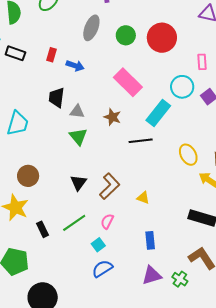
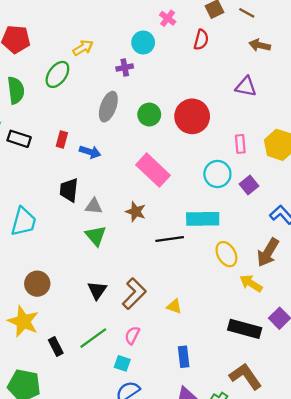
cyan rectangle: (158, 113) -> (203, 219), moved, turned 52
cyan square: (98, 245) -> (122, 363), turned -32

